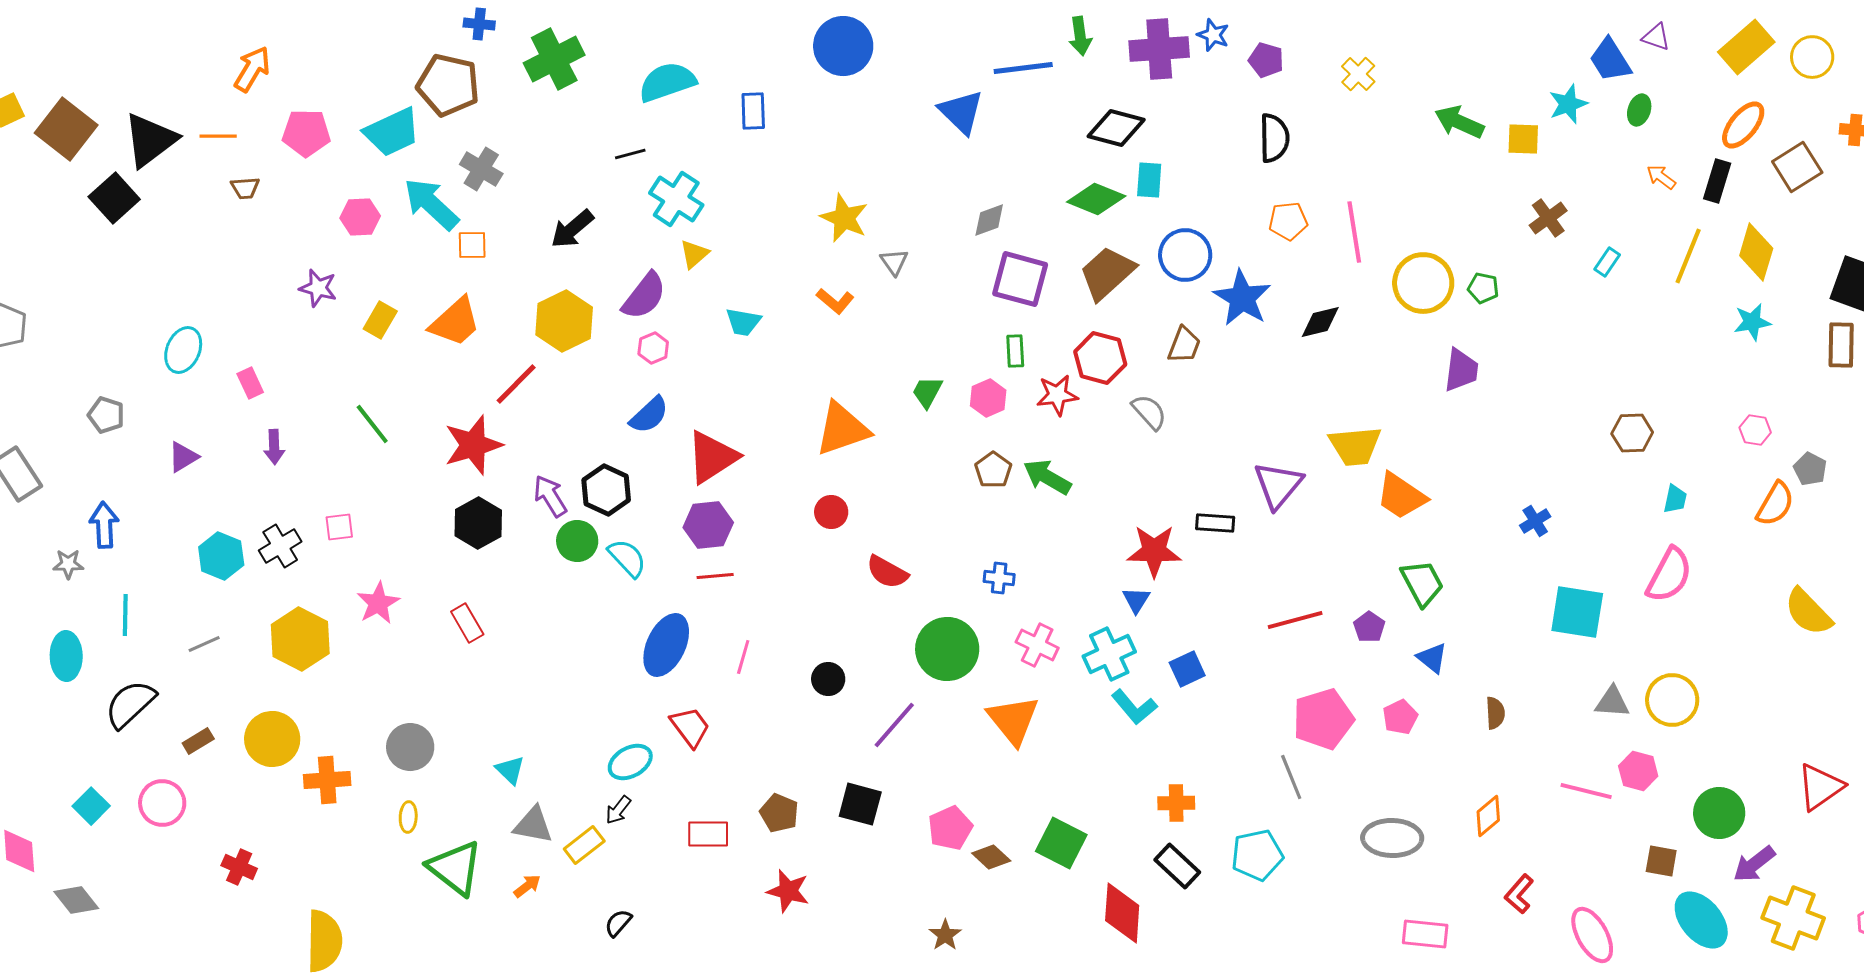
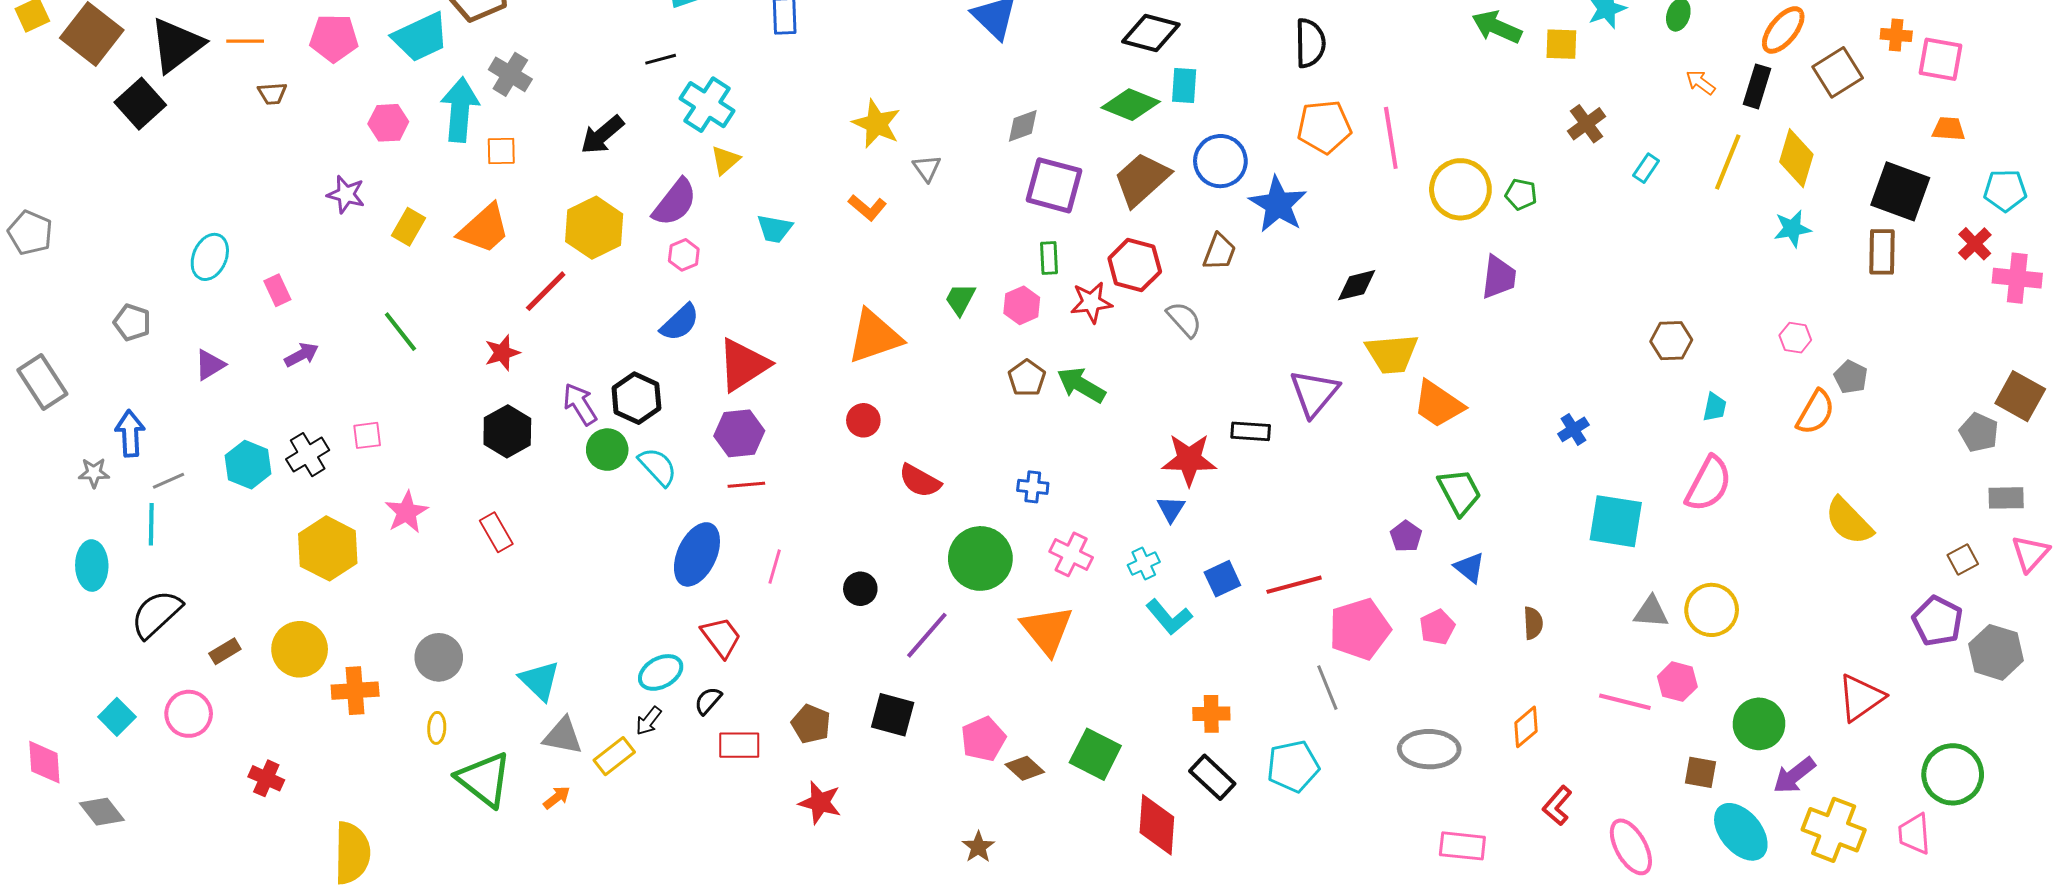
cyan arrow: (431, 204) -> (460, 110), turned 52
orange pentagon: (1288, 221) -> (1324, 127), size x1.4
black diamond: (1320, 322) -> (1357, 285), moved
red star: (473, 445) -> (502, 353), size x0.6
purple arrow: (274, 447) -> (302, 355), turned -116
red line: (1295, 620) -> (1294, 585), moved
gray line: (204, 644) -> (168, 481), moved
cyan cross: (1109, 654) -> (1144, 564), size x0.6
cyan triangle: (510, 770) -> (540, 681), size x1.4
black semicircle: (618, 923) -> (708, 701), moved

